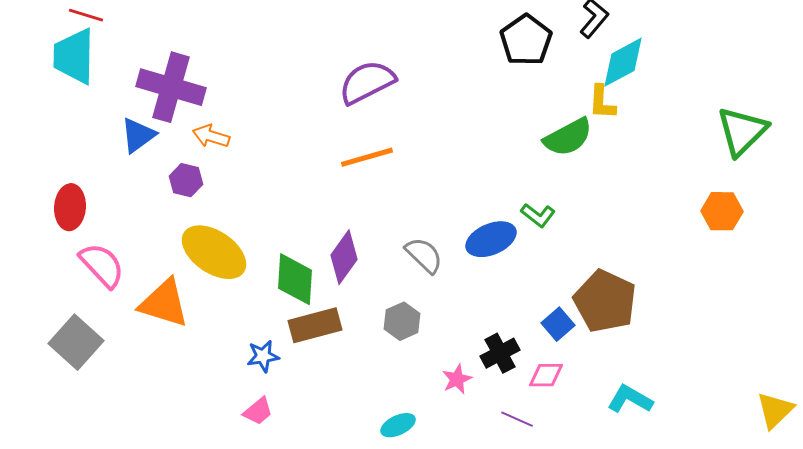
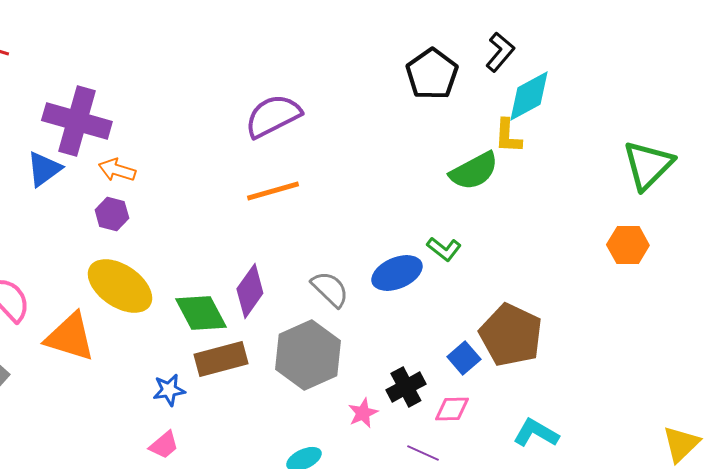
purple hexagon: (186, 180) -> (112, 214), moved
green diamond: (295, 279) -> (201, 313), turned -32
gray hexagon: (402, 321) -> (308, 355), size x1.8

